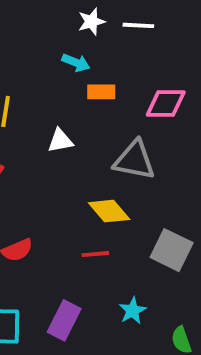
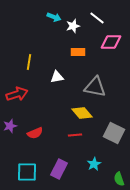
white star: (91, 22) -> (73, 26), moved
white line: (138, 25) -> (97, 18), turned 35
cyan arrow: (76, 63) -> (54, 17), moved
pink diamond: (166, 104) -> (111, 42), moved

